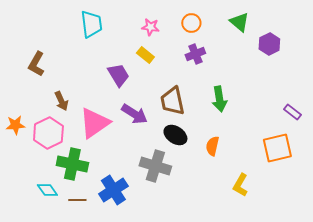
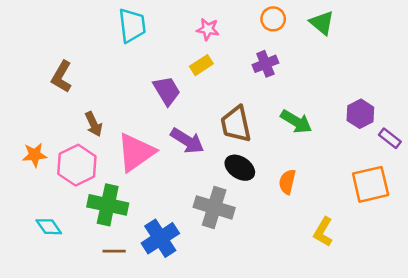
orange circle: (191, 23) -> (273, 19), moved
purple hexagon: (269, 44) -> (360, 114), moved
yellow rectangle: (145, 55) -> (201, 65), turned -72
green arrow: (219, 99) -> (296, 122), turned -50
cyan diamond: (47, 190) -> (49, 227), moved

